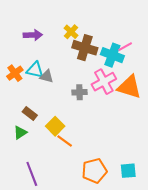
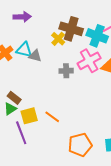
yellow cross: (71, 32) -> (58, 39), moved
brown rectangle: (30, 113) -> (14, 98), moved
yellow square: (55, 126) -> (29, 116), moved, turned 30
purple line: (32, 174) -> (21, 133), moved

